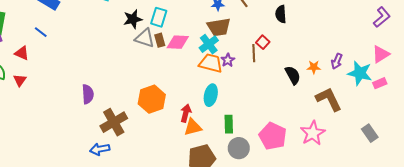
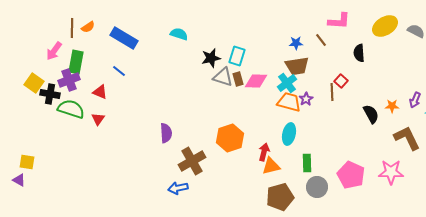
pink star: (313, 133) -> (391, 172), turned 30

